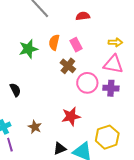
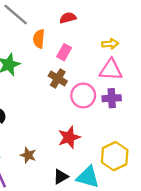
orange semicircle: (54, 42) -> (39, 39), moved
pink rectangle: (76, 45) -> (64, 52), turned 64

